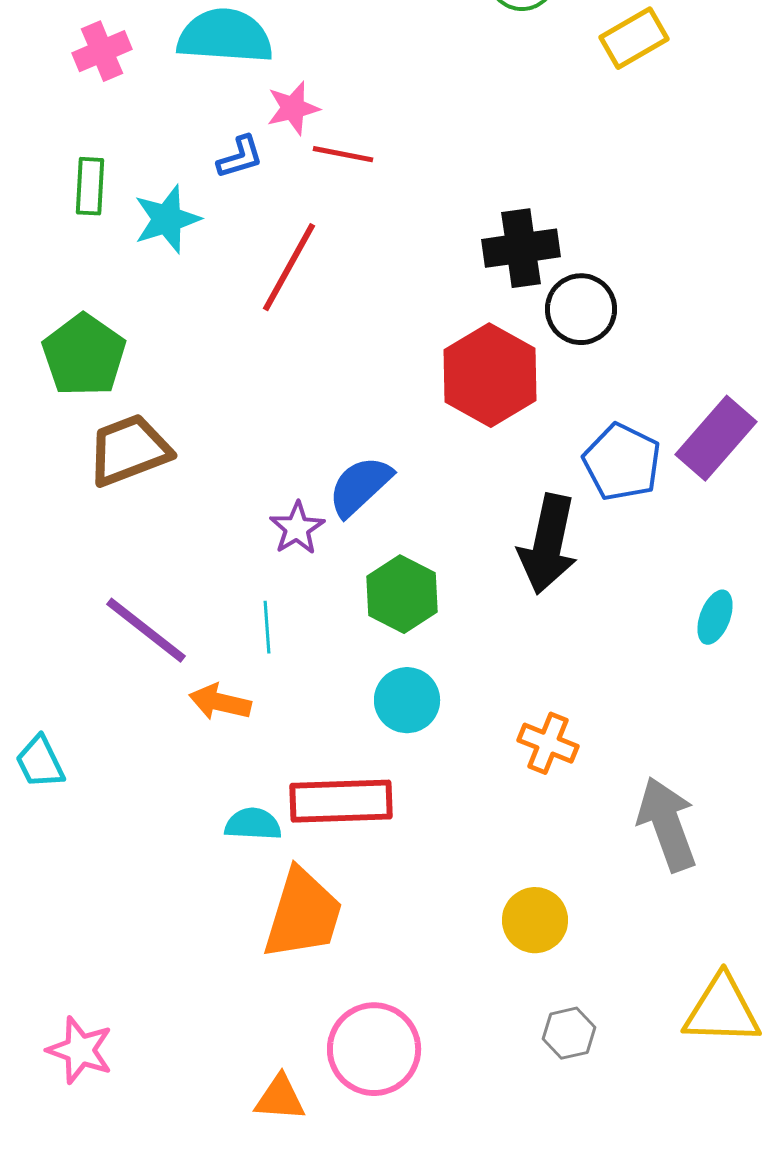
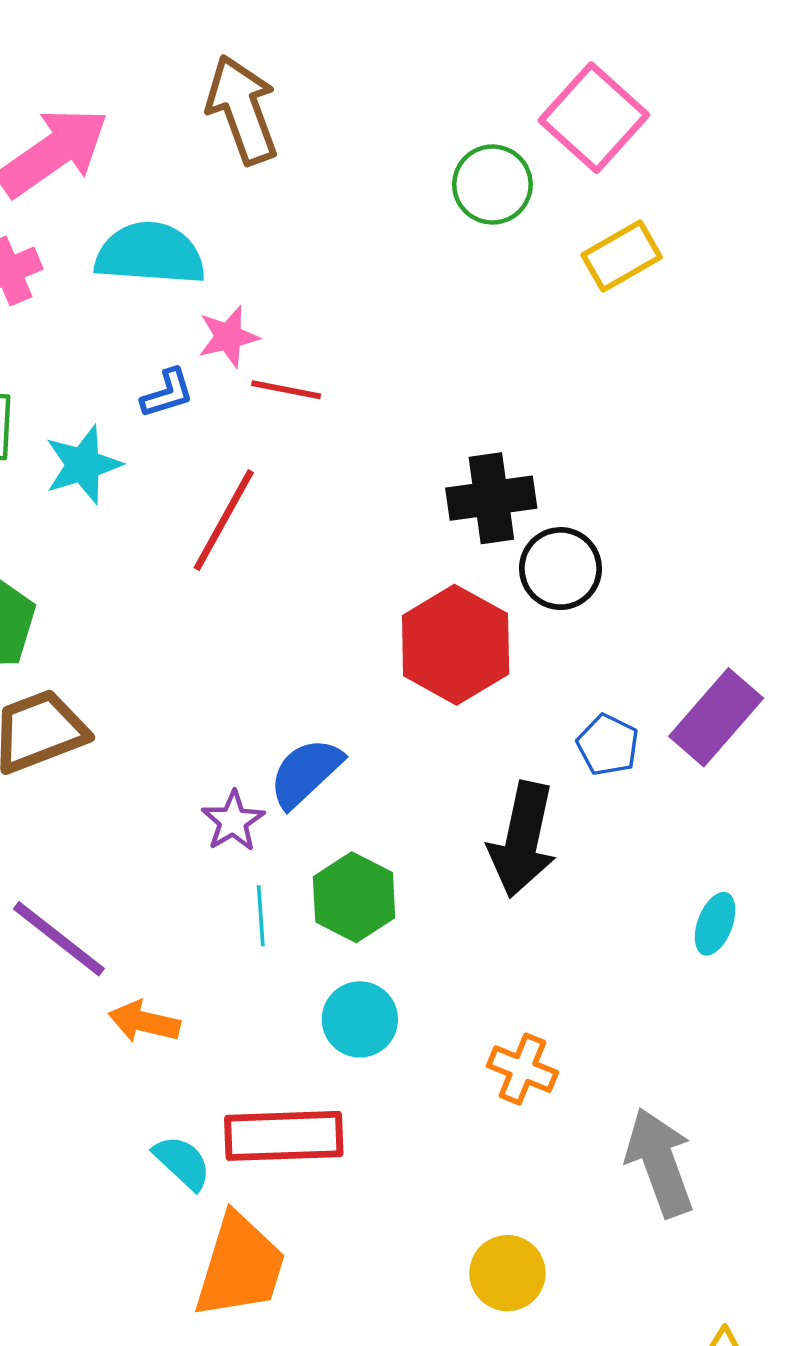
blue pentagon: (622, 462) -> (608, 745), size x0.7
cyan line: (267, 627) -> (261, 916), moved
cyan semicircle: (253, 824) -> (182, 1162), turned 40

